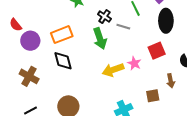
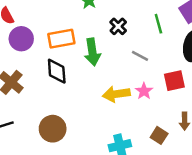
gray line: (123, 27) -> (140, 56), moved
green arrow: (100, 39) -> (92, 52), moved
brown square: (153, 96) -> (159, 135), turned 32

